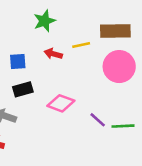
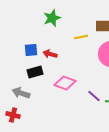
red arrow: (53, 54) -> (50, 54), moved

